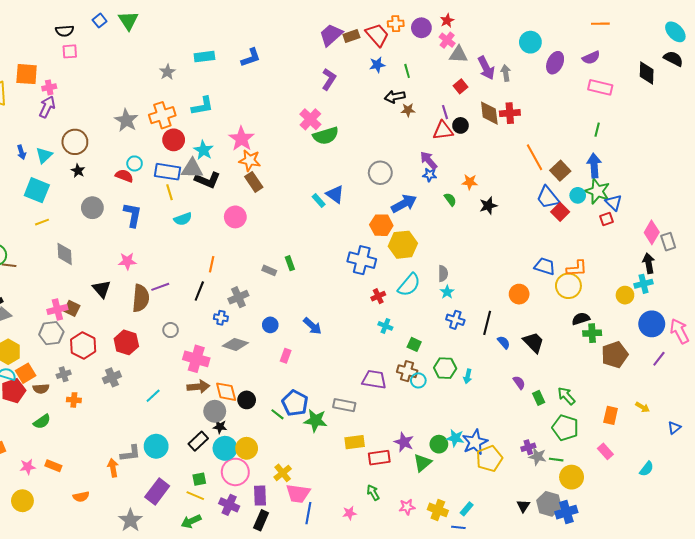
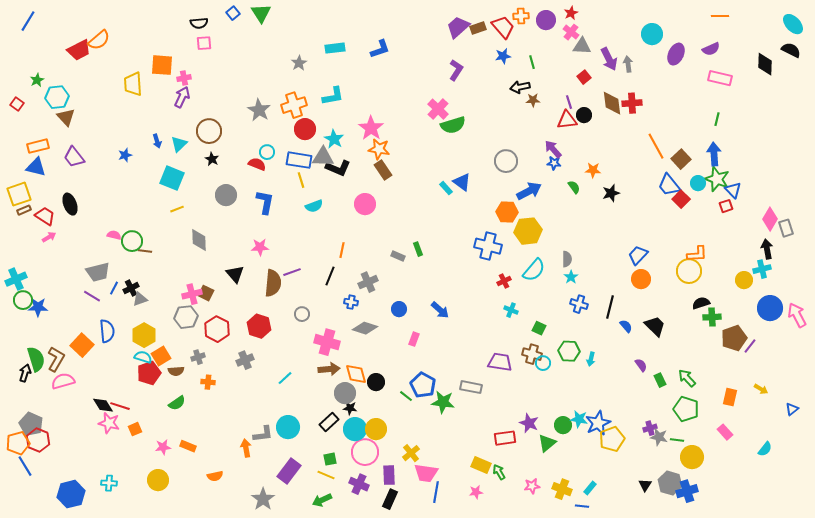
blue trapezoid: (545, 266) -> (638, 255), moved, turned -65
purple line: (659, 359) -> (750, 346), moved
yellow rectangle: (355, 442) -> (481, 465), moved, turned 30

